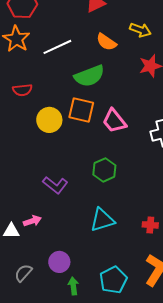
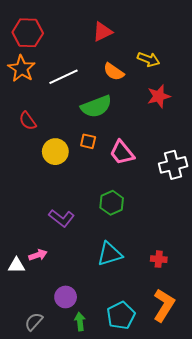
red semicircle: (22, 90) -> (28, 121), turned 60
orange square: (81, 110) -> (88, 141), size x0.6
gray semicircle: (23, 273) -> (34, 322), moved

